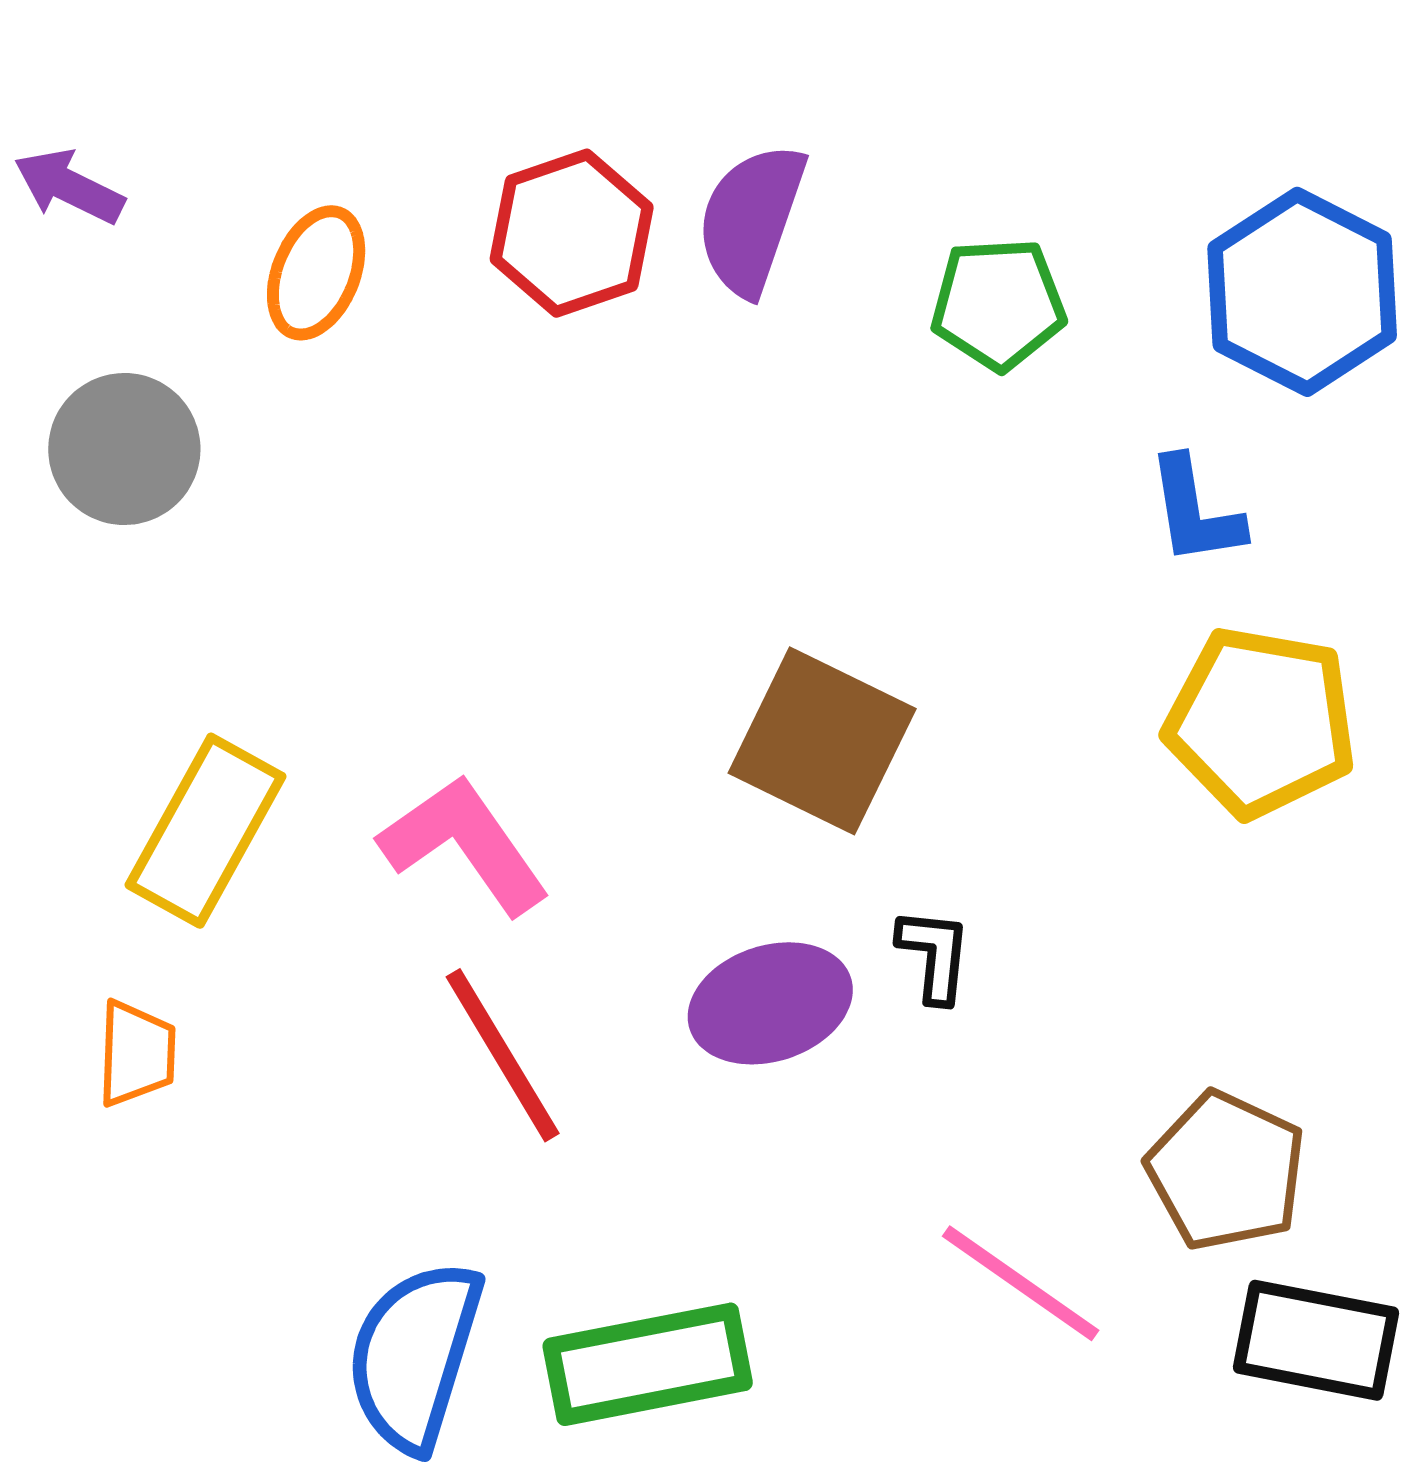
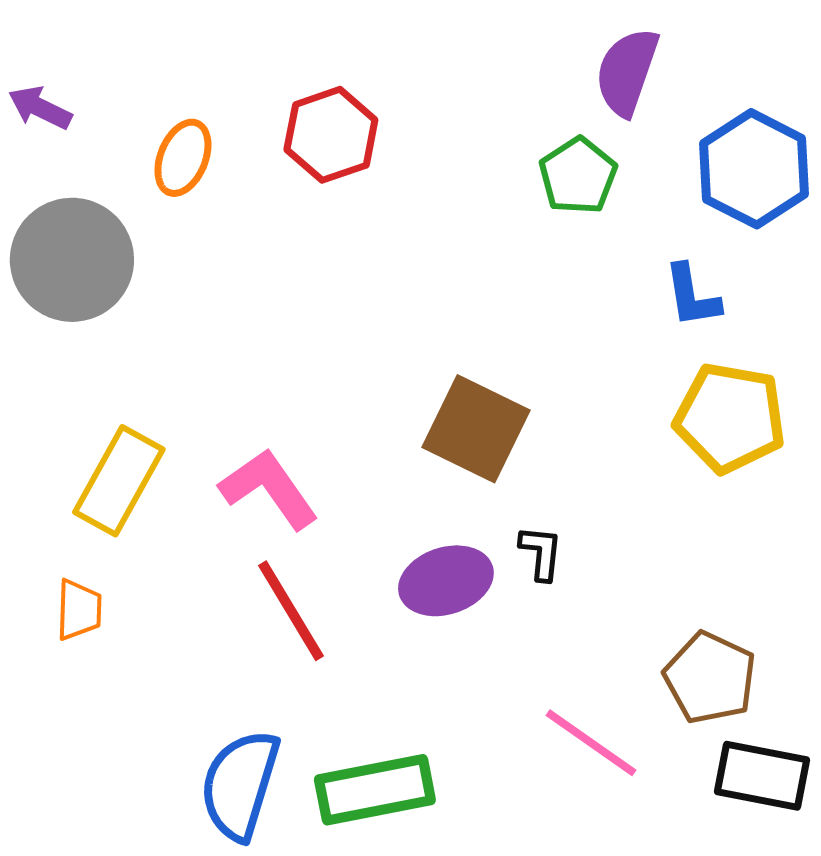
purple semicircle: (751, 219) -> (627, 72), moved
green pentagon: (998, 304) -> (578, 176), turned -30
gray circle: (124, 449) -> (72, 260), size x1.4

